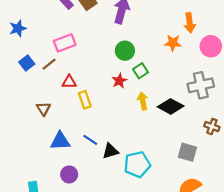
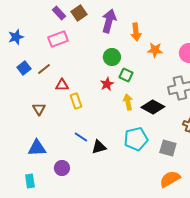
orange arrow: (190, 23) -> (136, 32), moved
pink rectangle: (65, 43) -> (58, 39), moved
green square: (141, 71) -> (126, 75), turned -32
blue triangle: (60, 141) -> (37, 148), moved
cyan pentagon: (137, 164) -> (136, 139), moved

